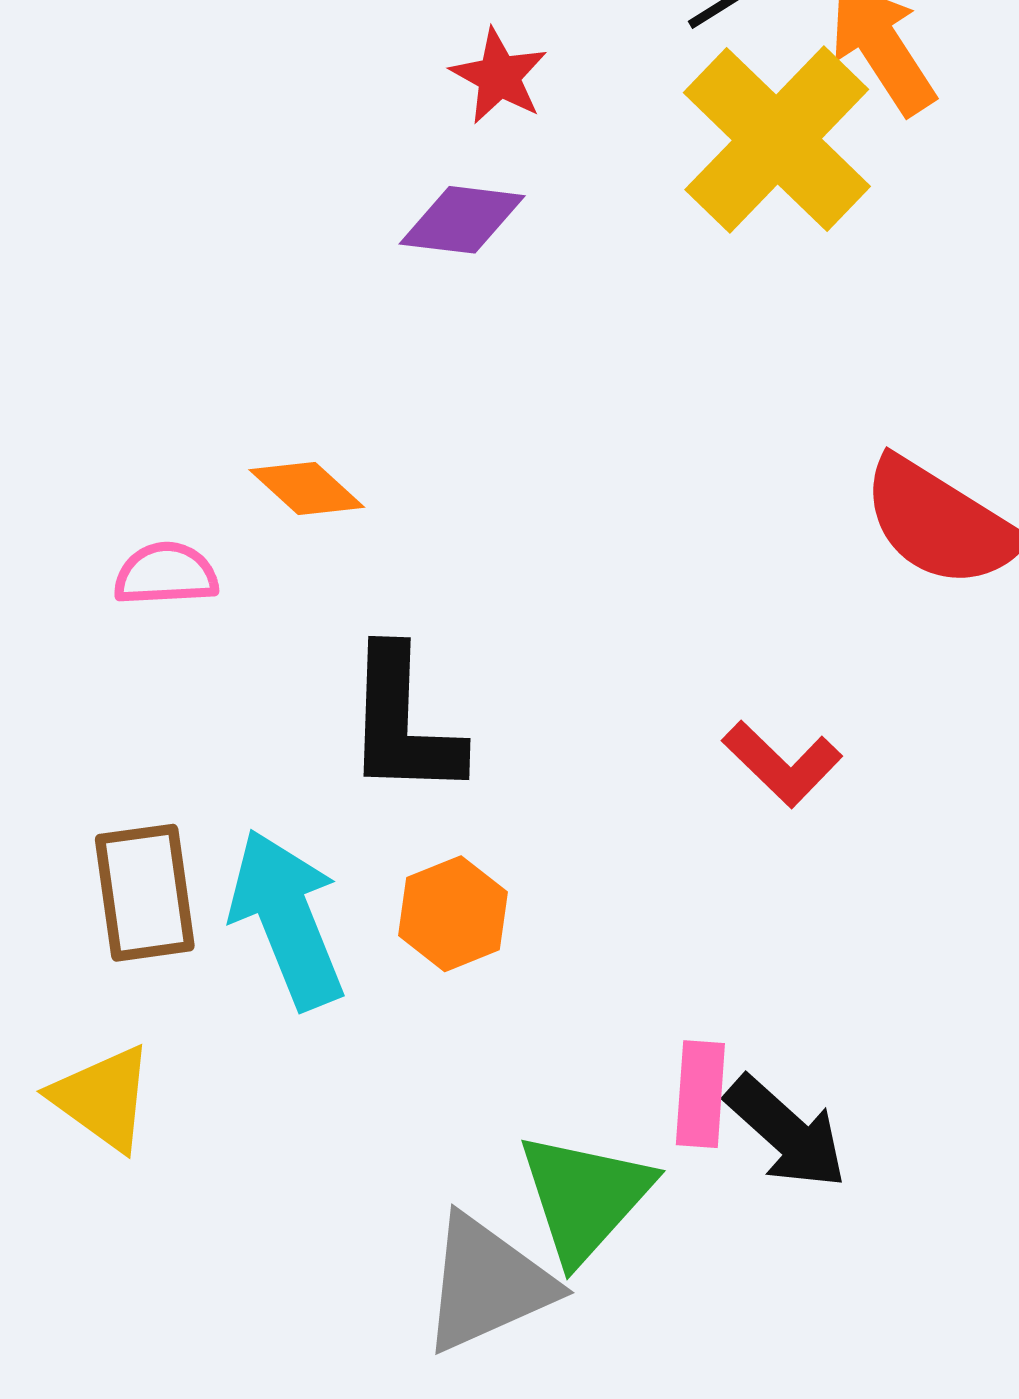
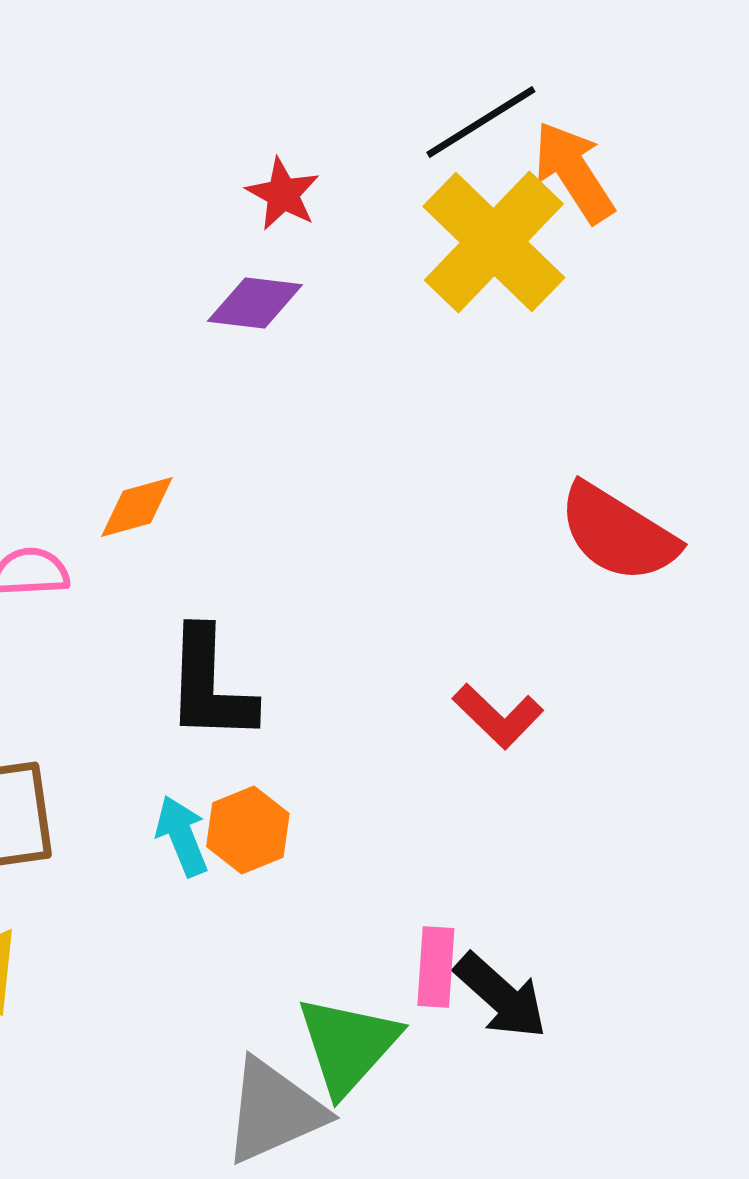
orange diamond: (307, 488) -> (137, 507), turned -58
cyan arrow: (287, 919) -> (182, 836), moved, size x0.6

